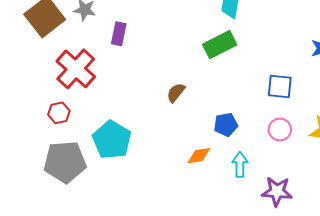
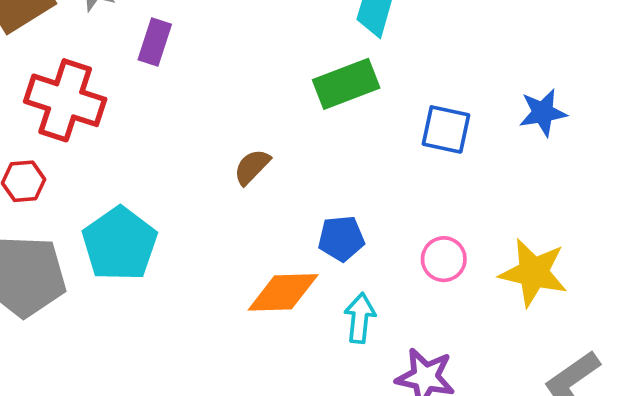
red cross: (76, 69) -> (65, 100), turned -30
blue square: (280, 86) -> (446, 129), moved
orange diamond: (199, 156) -> (283, 292), size x1.5

